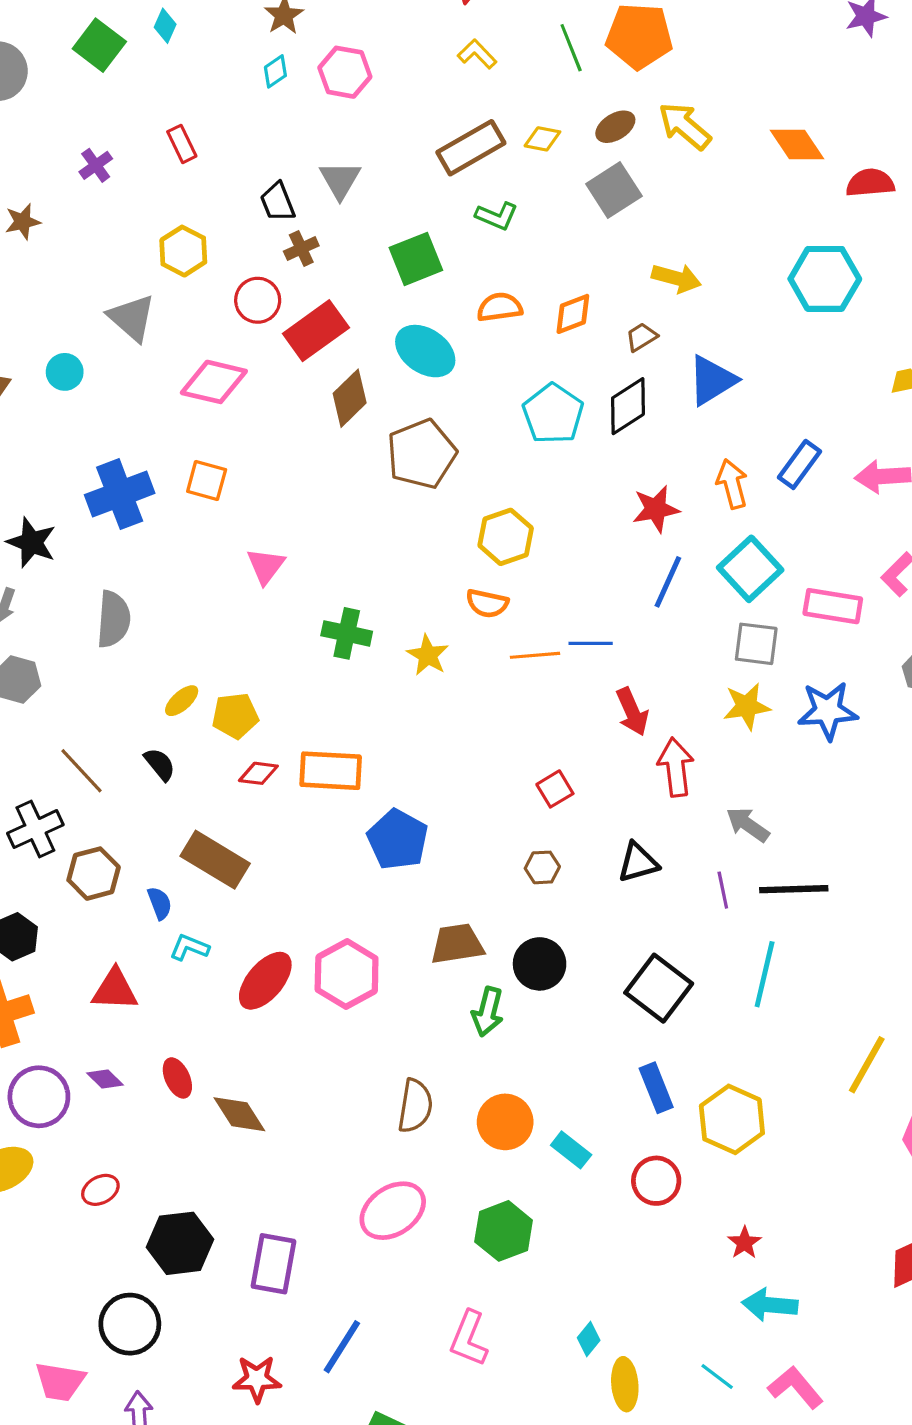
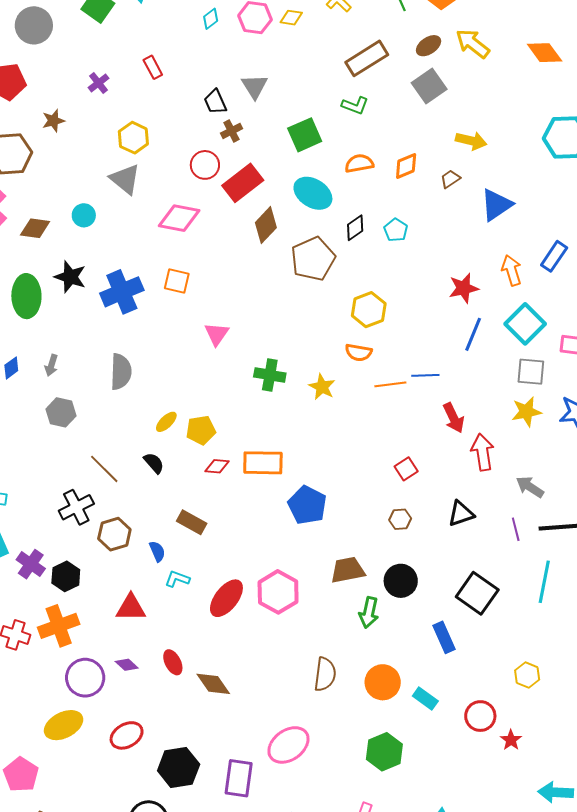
yellow diamond: (542, 139) -> (291, 18), moved
brown rectangle: (471, 148) -> (367, 58), moved
yellow hexagon: (183, 251) -> (133, 138), moved
black diamond: (628, 406) -> (355, 228), moved, size x0.7
cyan pentagon: (553, 414) -> (396, 230), size x0.6
black star: (32, 542) -> (70, 277), moved
brown rectangle: (215, 860) -> (192, 522), size x0.7
blue rectangle: (656, 1088) -> (444, 637), moved
yellow hexagon: (732, 1119) -> (527, 675), size x0.6
red ellipse: (100, 1190) -> (127, 735), size x1.4
pink ellipse: (393, 1211) -> (288, 745), moved
red star: (744, 1243) -> (511, 740), moved

